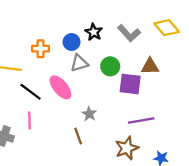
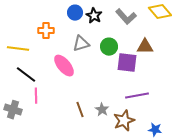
blue circle: (72, 42) -> (75, 13), moved
black line: (31, 92) -> (26, 75), moved
gray star: (89, 114) -> (102, 110), moved

